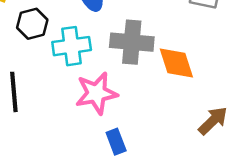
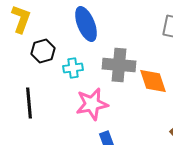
cyan cross: (72, 46) -> (73, 68), size x0.7

